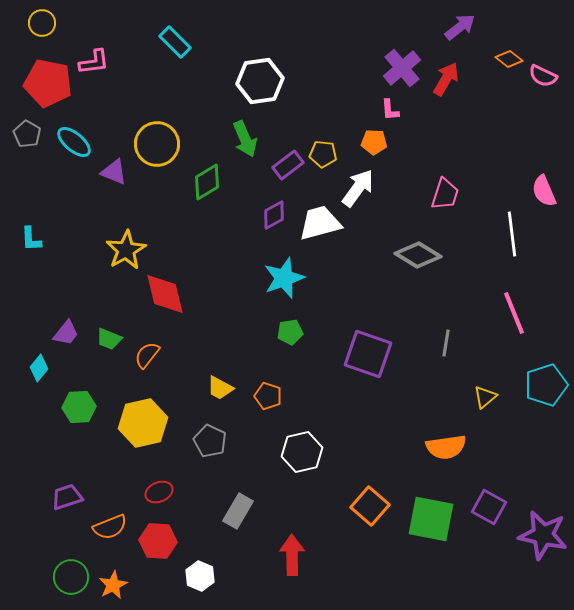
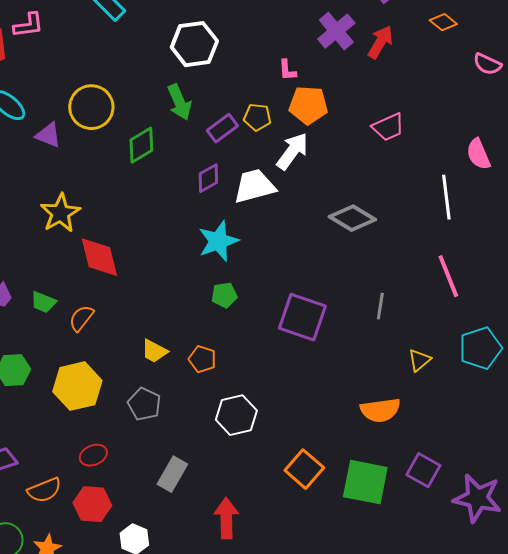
pink semicircle: (543, 76) -> (487, 64), moved
pink L-shape: (390, 110) -> (287, 70), moved
orange pentagon: (374, 142) -> (308, 105), size x1.5
pink trapezoid: (445, 194) -> (388, 127), moved, turned 48

